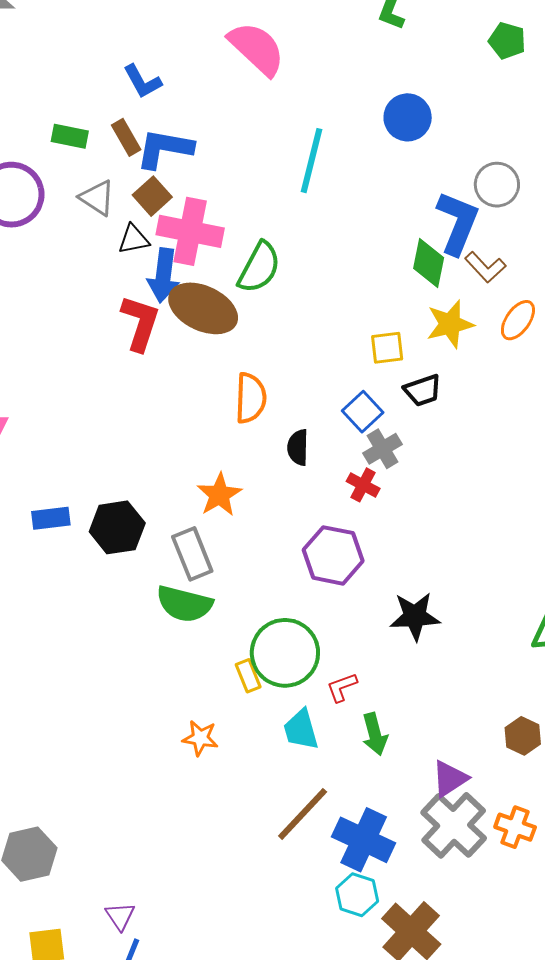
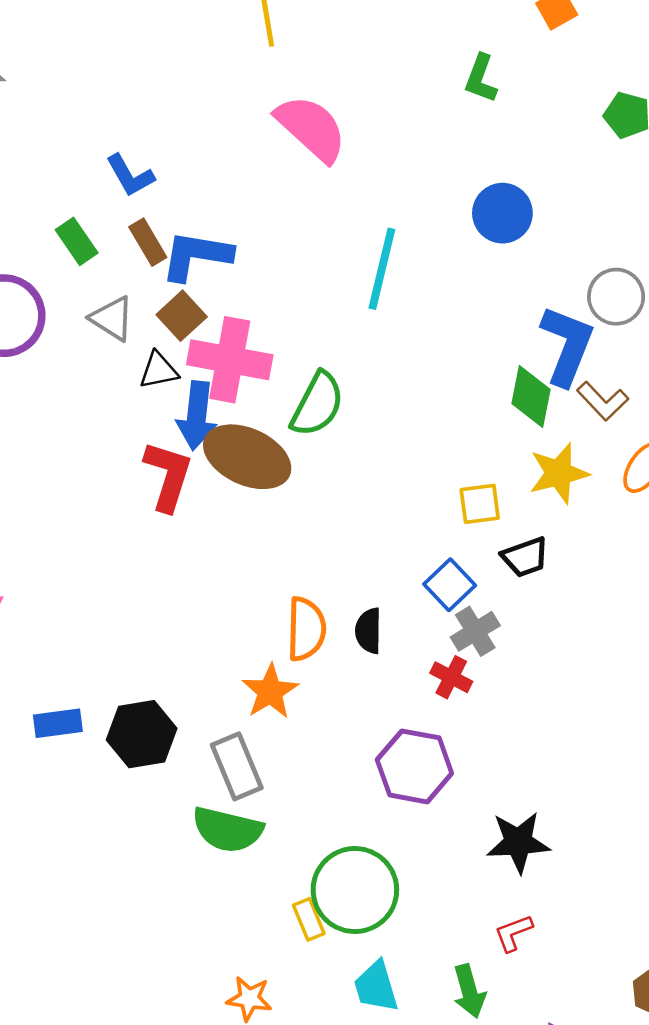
blue L-shape: (142, 81) -> (130, 176), moved
green rectangle: (70, 136) -> (77, 241), turned 45
orange semicircle: (251, 398) -> (306, 629), moved
red L-shape: (342, 687) -> (513, 933), moved

